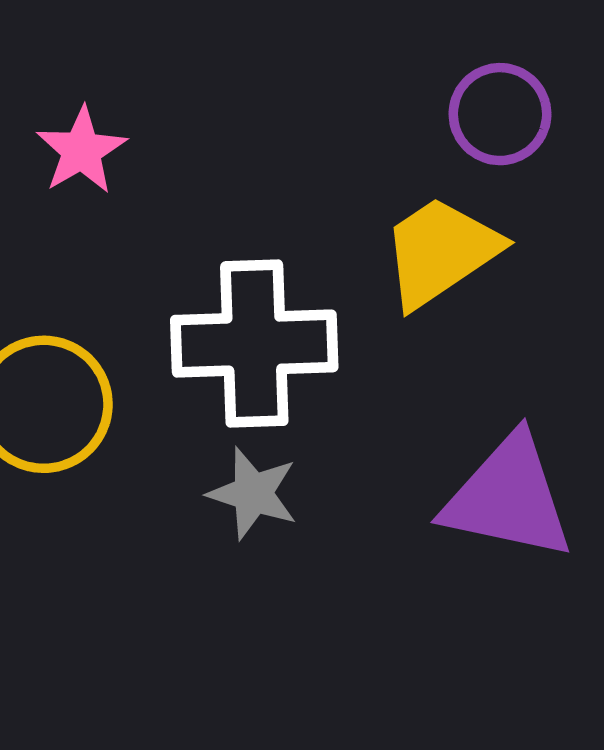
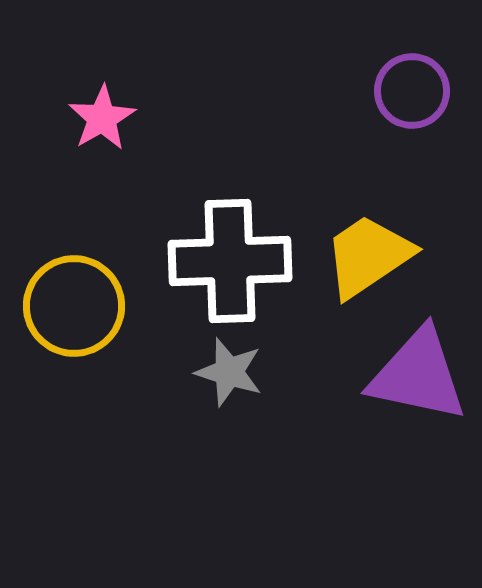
yellow trapezoid: (441, 252) -> (368, 256), moved

